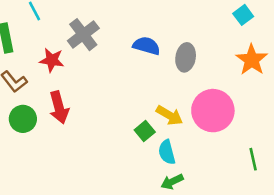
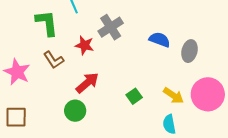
red arrow: (59, 107) -> (87, 83), turned -120
green circle: (23, 119) -> (75, 111), moved
green square: (145, 131) -> (134, 96), moved

